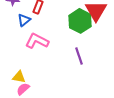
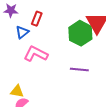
purple line: (79, 56) -> (79, 70), turned -66

